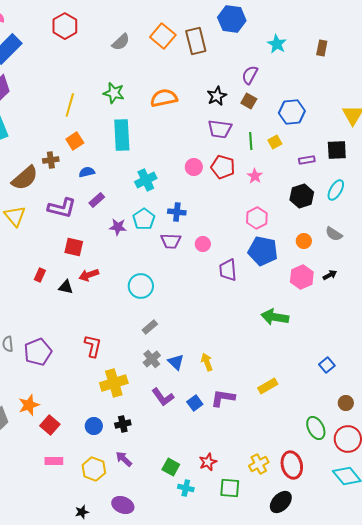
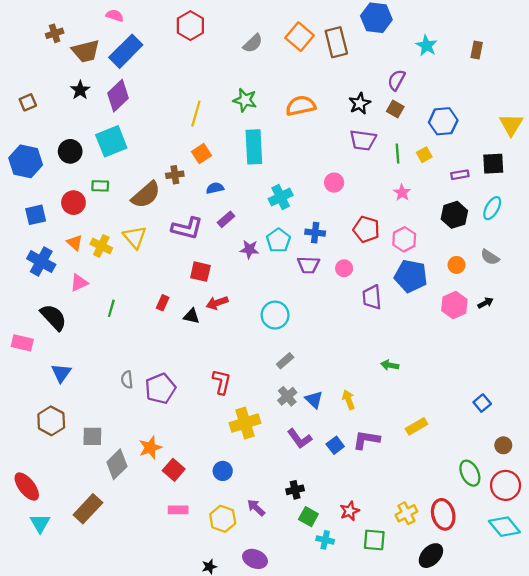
red pentagon: (223, 167) -> (366, 229), moved
green arrow: (275, 317) -> (390, 365), moved, size x0.6
black cross: (123, 424) -> (295, 490), moved

